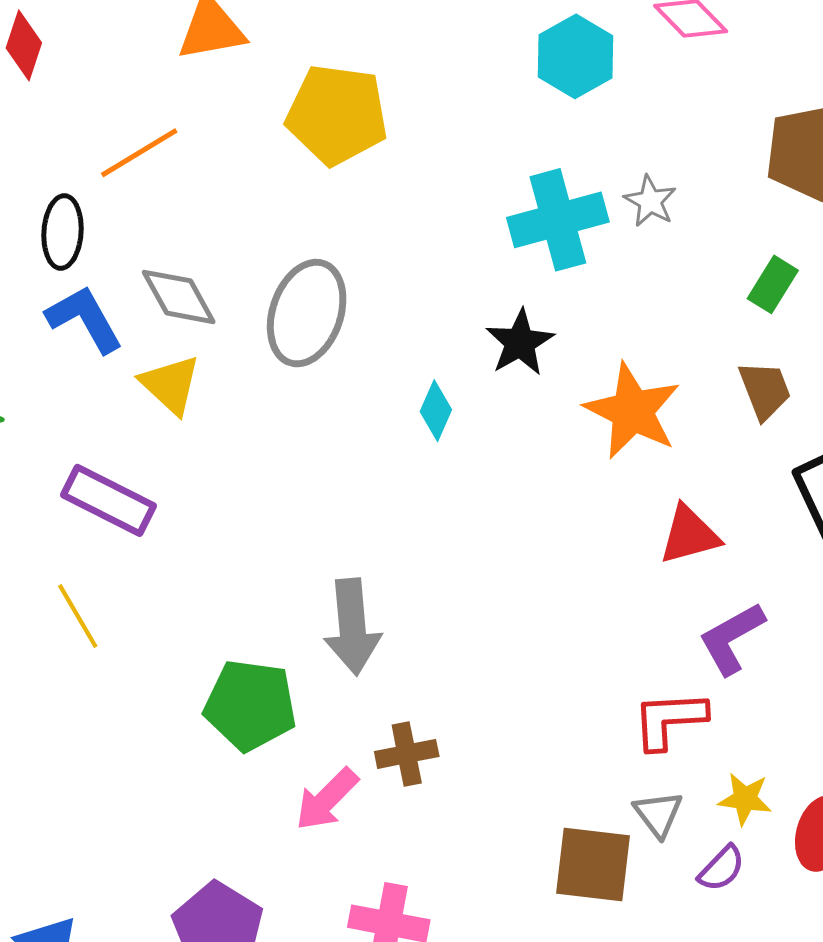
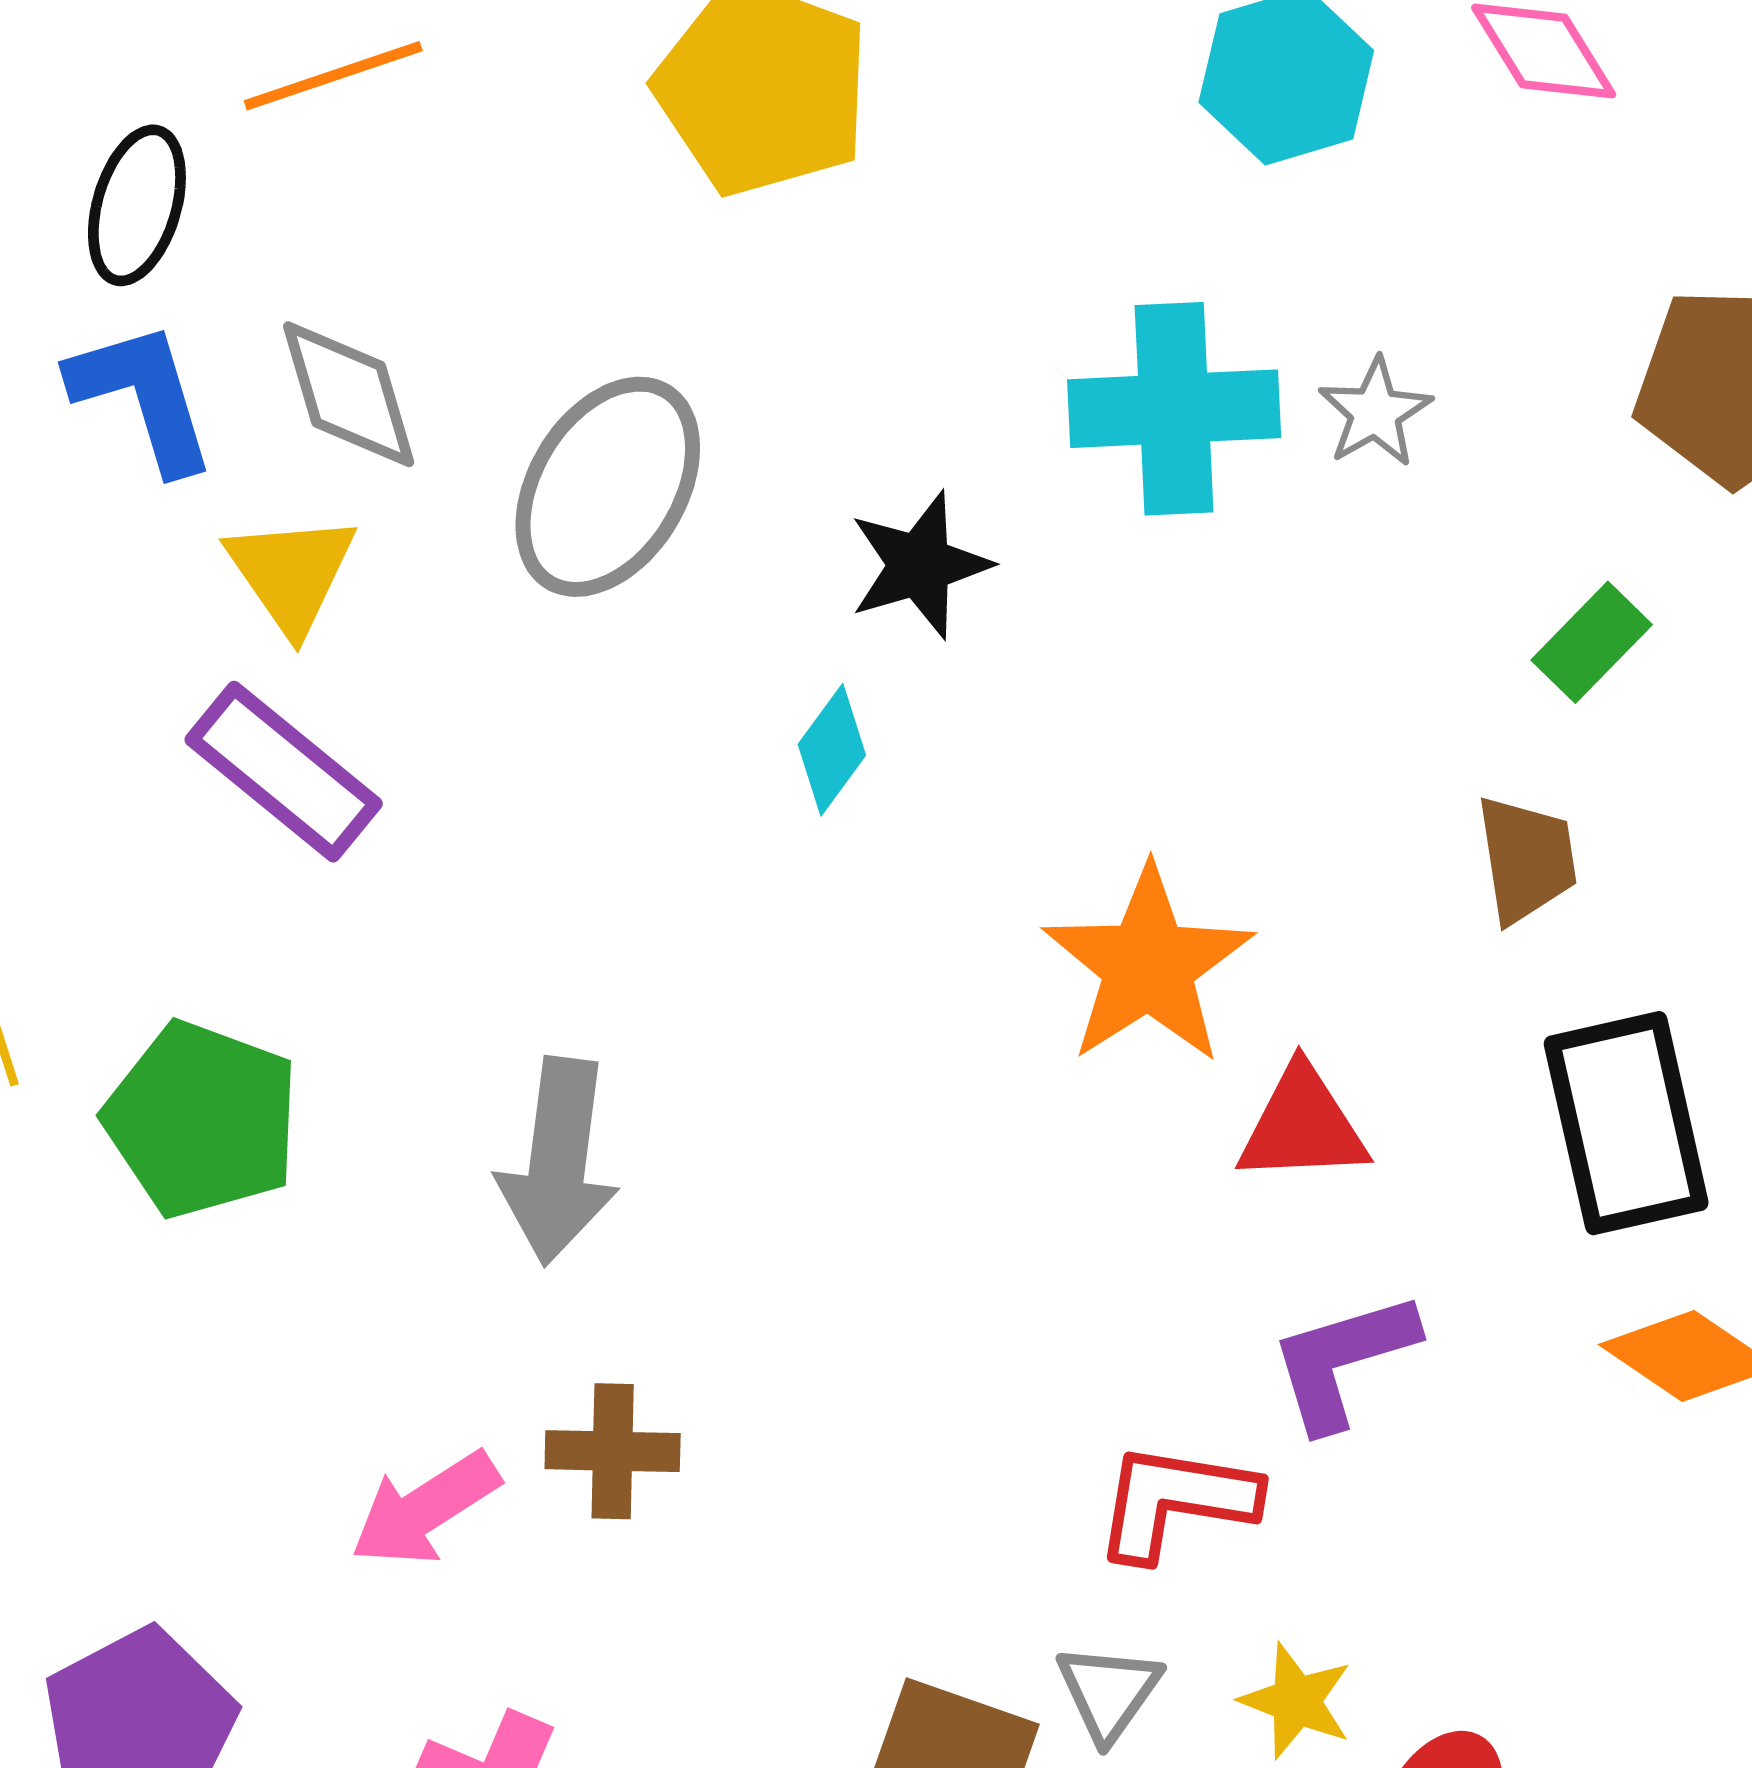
black star: (520, 343) -> (920, 565), moved
orange star: (632, 411) -> (1148, 965), moved
purple rectangle: (108, 500) -> (284, 772), moved
green pentagon: (250, 705) -> (202, 1120), moved

